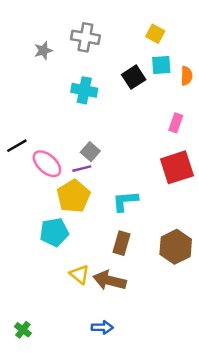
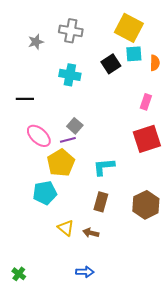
yellow square: (155, 34) -> (129, 28), size x1.8
black line: (17, 146) -> (25, 99), moved, turned 30
brown arrow: (110, 280) -> (91, 233), size x0.6

